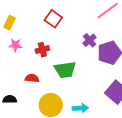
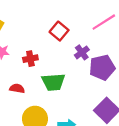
red square: (53, 19) -> (59, 31), moved

